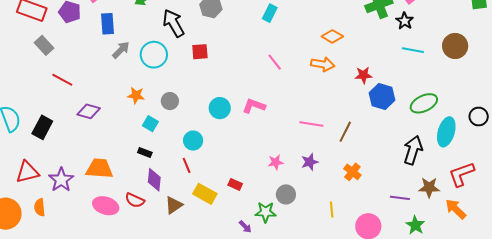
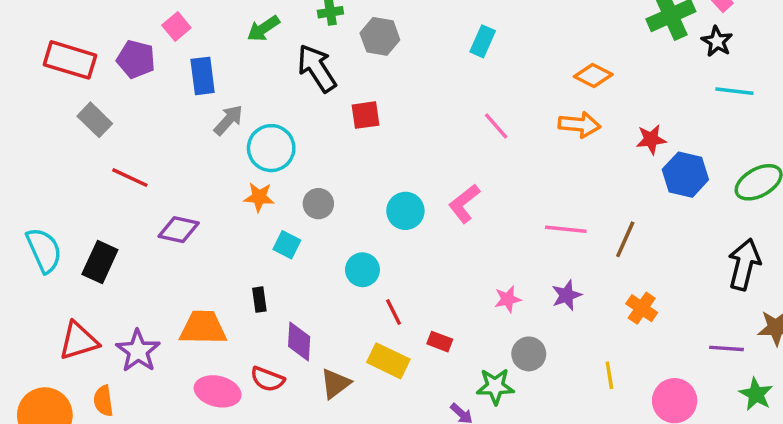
cyan circle: (154, 55) -> (271, 148), moved
pink L-shape: (254, 106) -> (464, 203), turned -55
black rectangle: (145, 153) -> (259, 300), moved, turned 64
red line: (187, 165) -> (394, 312), moved

